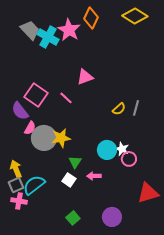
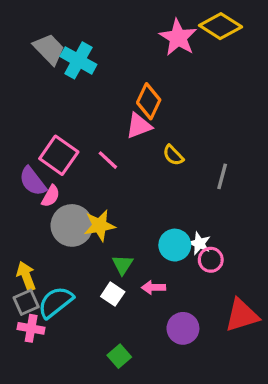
orange diamond: (91, 18) -> (149, 101), moved
pink star: (69, 30) -> (178, 38), moved
yellow semicircle: (119, 109) -> (173, 155), moved, turned 88
pink semicircle: (30, 128) -> (51, 196), moved
purple circle: (112, 217) -> (183, 328), moved

